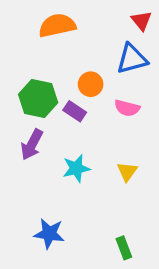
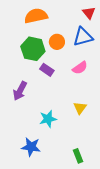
orange circle: (91, 84) -> (57, 42), moved
green hexagon: (38, 98) -> (33, 49), moved
pink semicircle: (127, 108) -> (80, 68), turned -49
cyan star: (76, 168) -> (48, 119), moved

